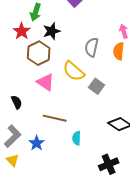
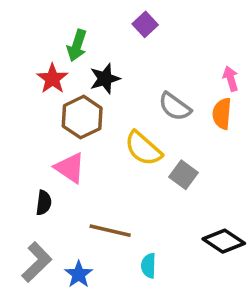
gray semicircle: (92, 47) -> (175, 107), turned -66
pink triangle: (46, 82) -> (70, 168), moved
black semicircle: (17, 102) -> (44, 203), turned 32

